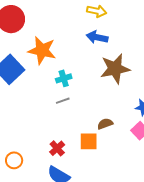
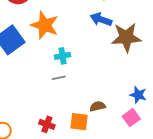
brown star: (115, 69) -> (126, 37), moved
red cross: (57, 148) -> (47, 124), turned -35

